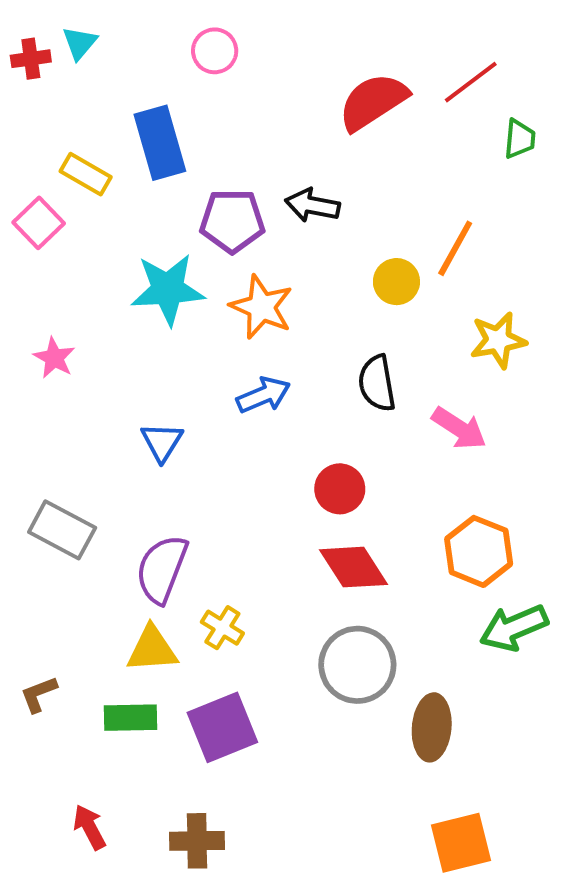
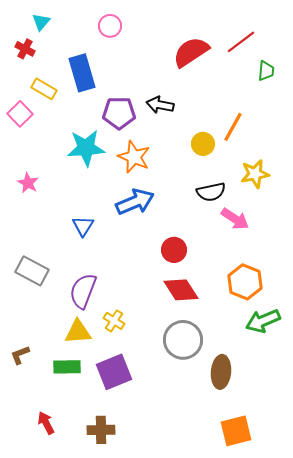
red cross: (31, 59) -> (25, 49), moved, turned 36
black semicircle: (377, 383) -> (211, 192), moved, turned -92
blue arrow: (264, 395) -> (135, 202), size x1.4

